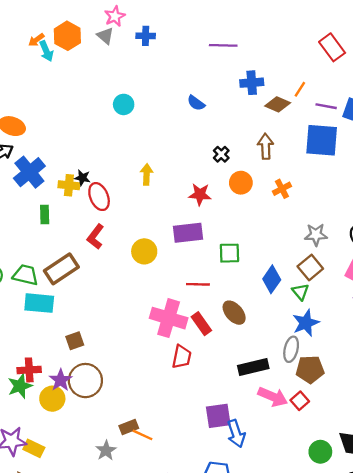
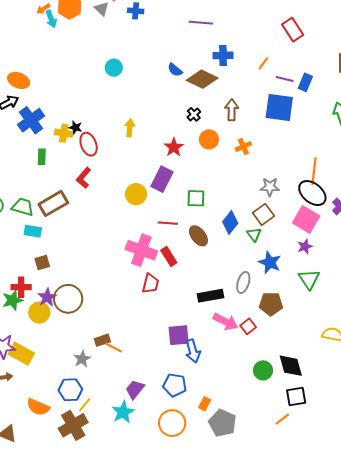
brown diamond: (278, 104) -> (202, 79), moved, size x1.4
red star: (200, 194) -> (174, 147), turned 30
purple rectangle: (188, 233) -> (162, 179), turned -60
yellow circle: (144, 251) -> (136, 194), moved
cyan rectangle: (39, 303) -> (33, 231), size x0.7
brown ellipse: (234, 313) -> (198, 236), moved
blue star: (306, 323) -> (270, 262), moved, turned -30
brown square: (75, 341) -> (42, 263), moved
brown pentagon: (310, 369) -> (271, 304), moved
yellow rectangle: (34, 448) -> (21, 354), size x1.4

